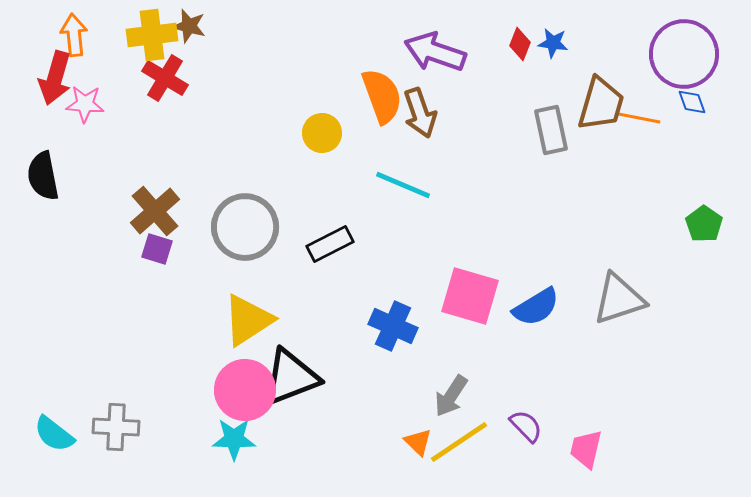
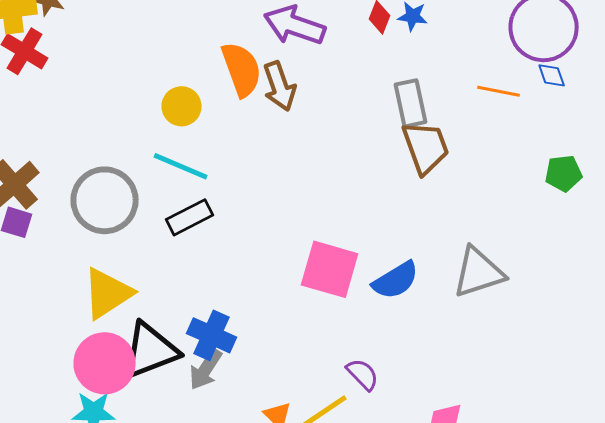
brown trapezoid: (601, 104) -> (426, 147), moved, turned -36
cyan line: (403, 185) -> (181, 166), moved
green pentagon: (704, 224) -> (564, 173), moved, turned 30
blue cross: (393, 326) -> (212, 335), moved
gray arrow: (451, 396) -> (206, 369), moved
purple semicircle: (526, 426) -> (363, 374), moved

